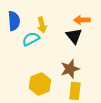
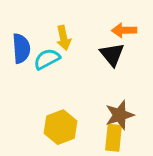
blue semicircle: (14, 21) -> (21, 48), moved
brown star: (70, 69) -> (120, 115), moved

